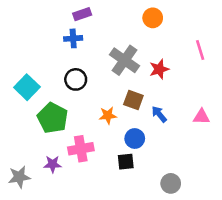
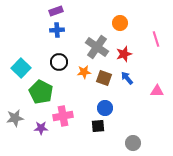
purple rectangle: (82, 14) -> (56, 11), moved
orange circle: (153, 18) -> (120, 23), moved
blue arrow: (159, 114) -> (127, 78), moved
orange star: (108, 115) -> (84, 72), moved
gray star: (19, 177) -> (15, 118), moved

